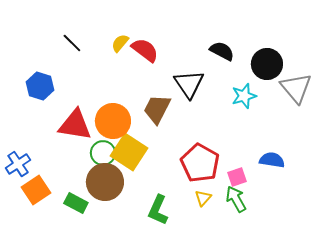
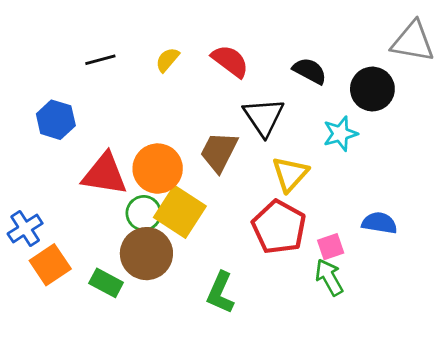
black line: (72, 43) -> (100, 60), turned -60
red semicircle: (145, 50) -> (230, 61), moved
gray triangle: (296, 88) -> (413, 42), moved, turned -40
yellow triangle: (203, 198) -> (290, 174), moved, size x1.6

